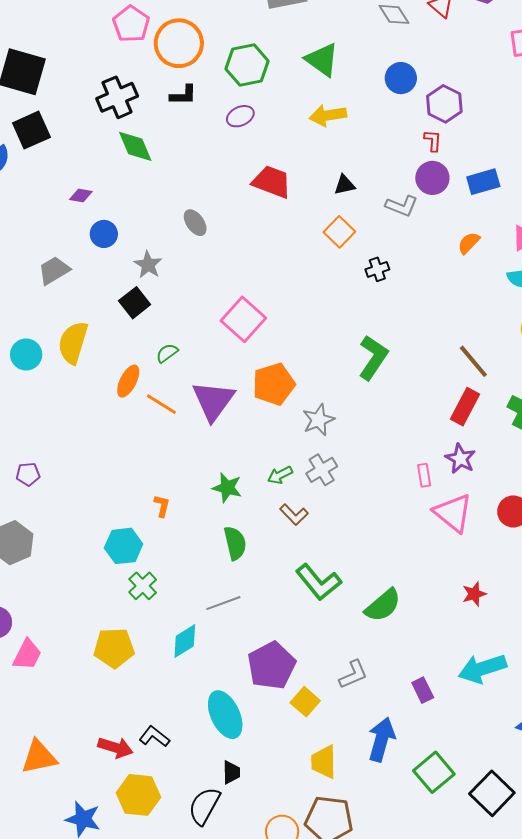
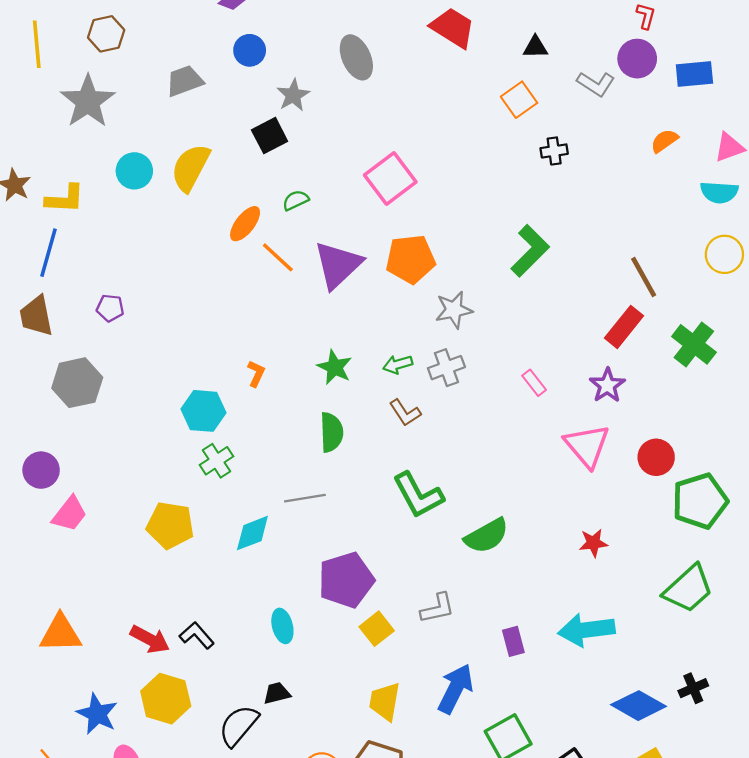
gray ellipse: (195, 223) -> (356, 57), size x1.4
pink rectangle: (424, 475) -> (534, 383), moved, turned -40
cyan ellipse: (225, 715) -> (282, 626), size x0.6
black trapezoid: (231, 772) -> (277, 693), turned -115

